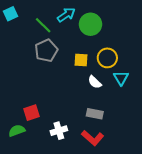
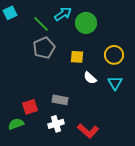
yellow circle: (107, 58) -> (114, 55), moved
cyan triangle: (121, 78) -> (115, 83), moved
gray rectangle: (95, 114) -> (60, 100), moved

